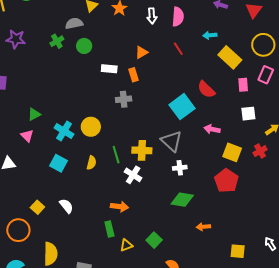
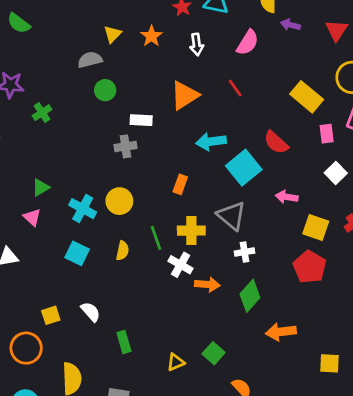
pink semicircle: (178, 17) -> (248, 43), moved, turned 30
cyan arrow: (210, 35) -> (211, 141), moved, size x1.5
green cross: (57, 41) -> (42, 113), moved
orange triangle: (141, 52) -> (185, 95), size x1.6
orange rectangle: (133, 75) -> (180, 184), moved, turned 40
gray cross: (124, 99) -> (126, 146), moved
white square: (248, 114) -> (336, 173), turned -35
green diamond: (182, 200) -> (250, 296), turned -55
yellow square: (37, 207) -> (51, 315), turned 32
orange arrow: (119, 207) -> (207, 284), moved
orange arrow: (203, 227) -> (281, 332), size x1.5
green rectangle: (109, 229) -> (124, 342), moved

